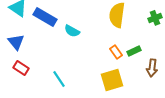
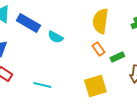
orange rectangle: (116, 52) -> (98, 49), moved
cyan line: (59, 79) -> (42, 85), turned -42

